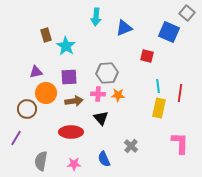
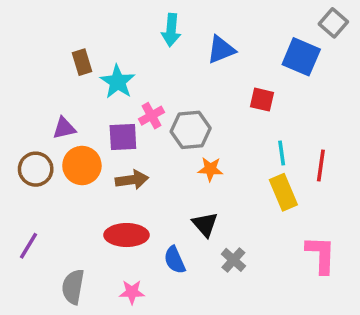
pink cross: (98, 94) -> (151, 116), moved, turned -32
yellow rectangle: (159, 108) -> (283, 192), turned -36
brown circle: (27, 109) -> (36, 169), moved
black triangle: (101, 118) -> (205, 224), moved
blue semicircle: (104, 159) -> (175, 260), moved

